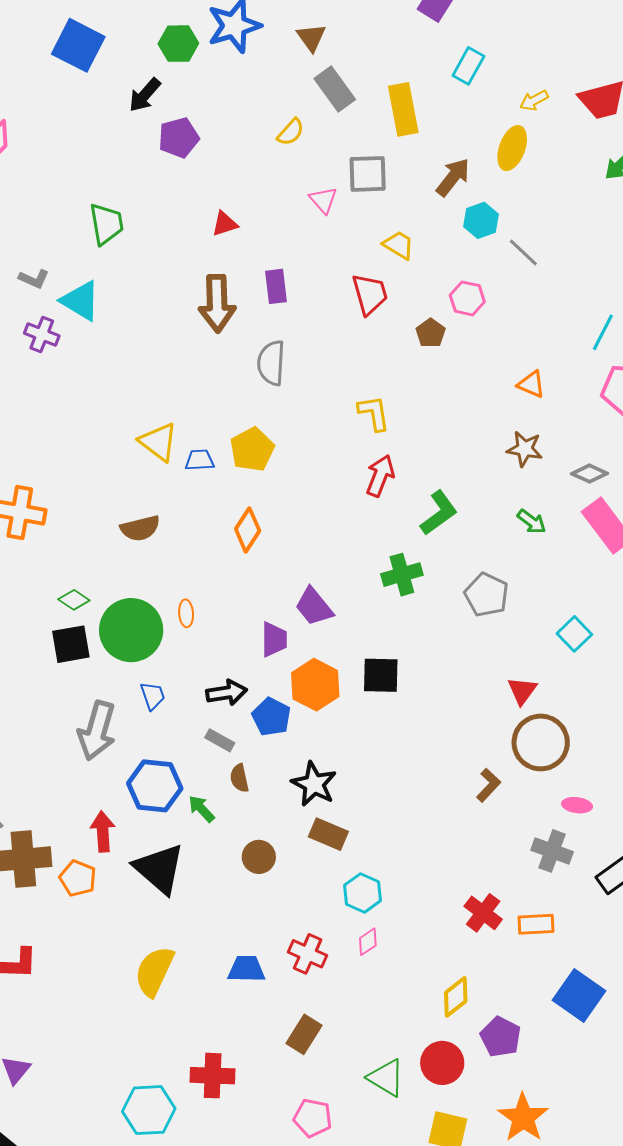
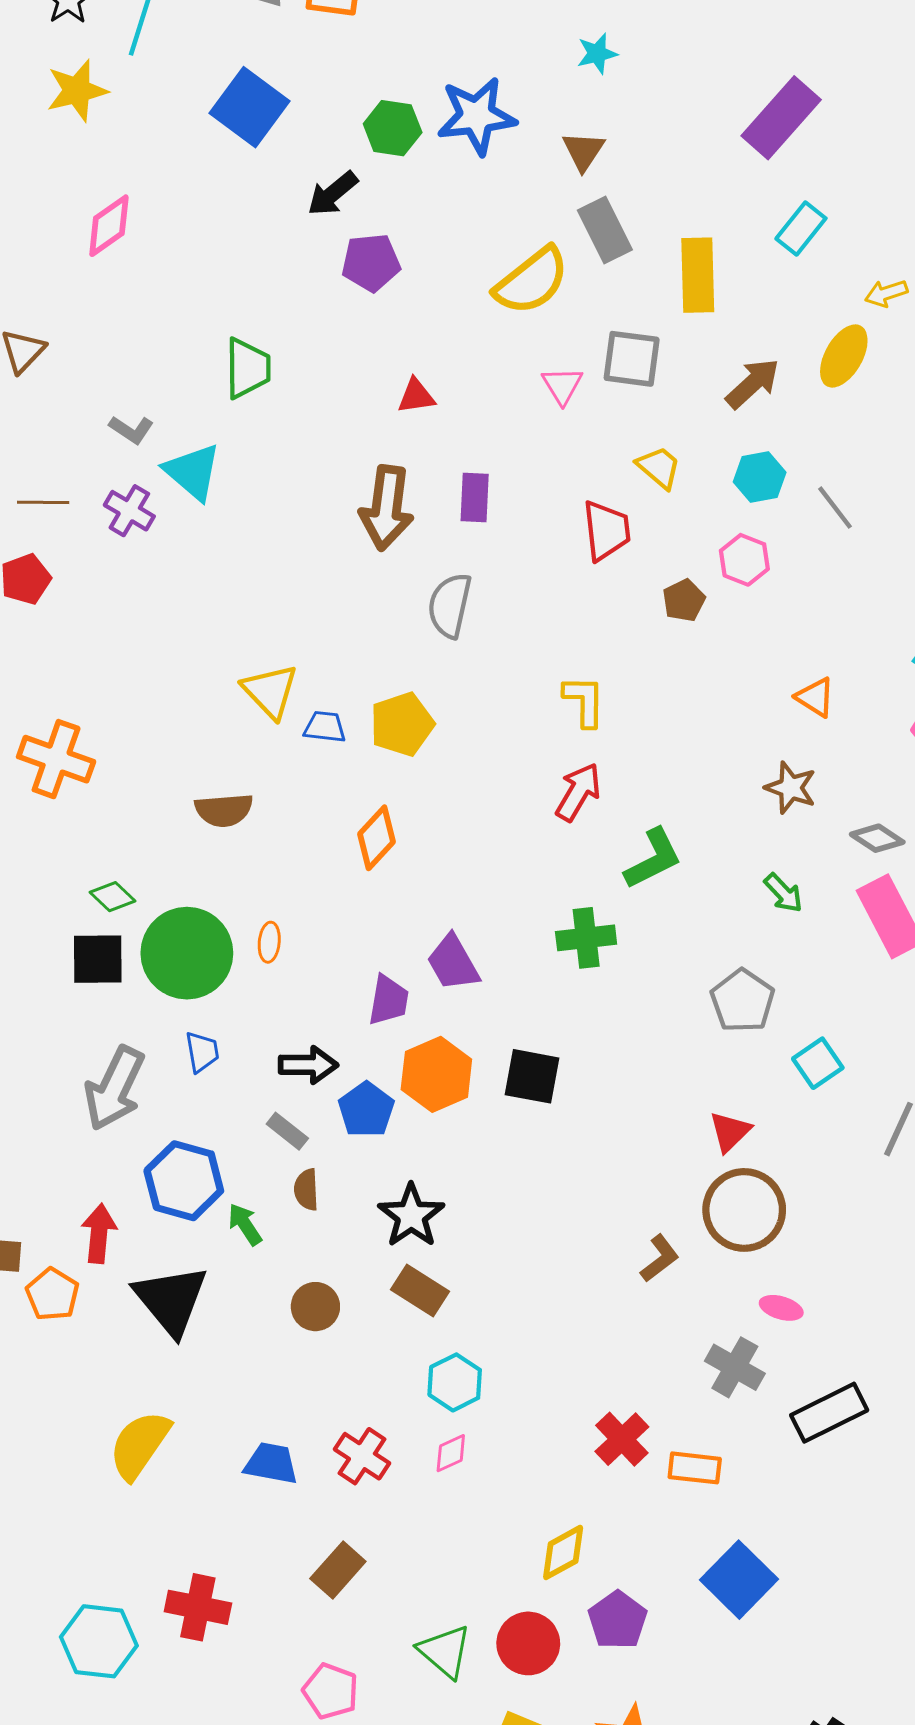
yellow semicircle: (291, 132) -> (532, 281), size x1.8
cyan hexagon: (481, 220) -> (760, 477), moved
gray pentagon: (487, 595) -> (743, 1001), moved

